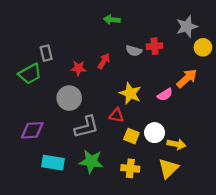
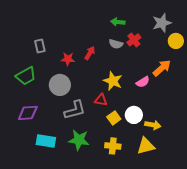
green arrow: (112, 20) -> (118, 22), moved
red cross: (155, 46) -> (134, 40), turned -32
green trapezoid: (30, 74) -> (26, 76), moved
yellow square: (131, 136) -> (114, 118), turned 32
yellow triangle: (168, 168) -> (146, 146), turned 30

